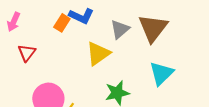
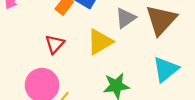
red triangle: (27, 53) -> (55, 44), moved

